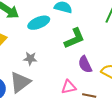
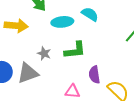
green L-shape: (74, 38) -> (75, 50), moved

